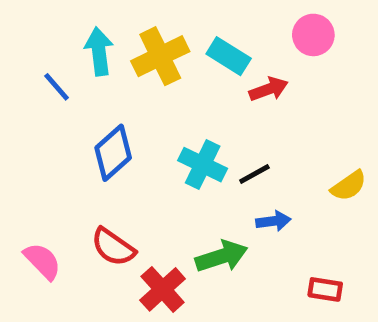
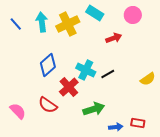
cyan rectangle: (229, 56) -> (95, 13), moved
blue line: (57, 87) -> (16, 24), moved
blue arrow: (273, 221) -> (116, 127), moved
red cross: (163, 289) -> (69, 87), moved

